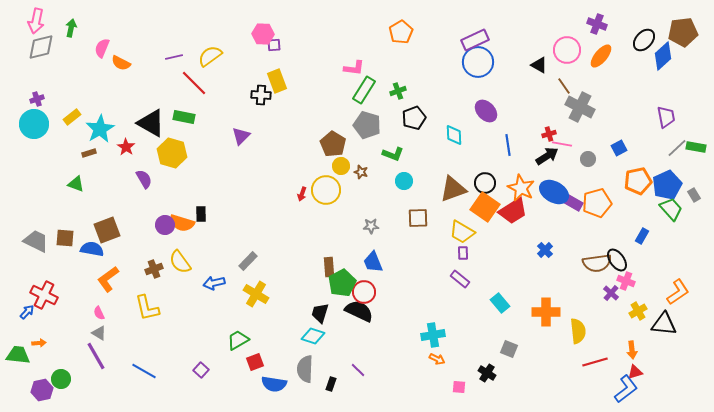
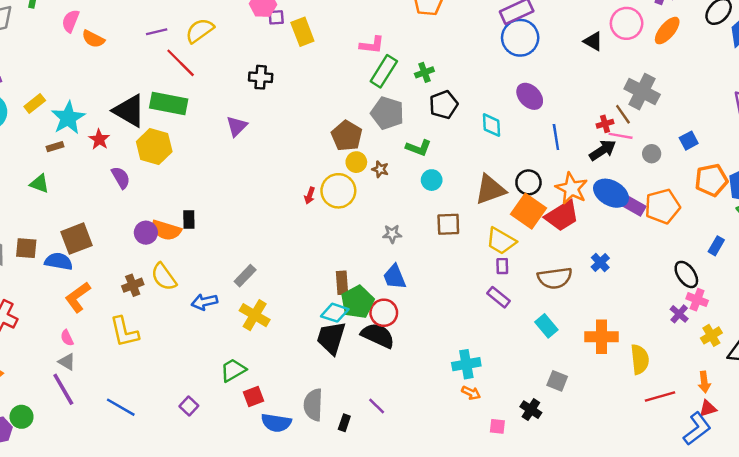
yellow rectangle: (277, 81) -> (302, 32), moved
brown line: (564, 86) -> (623, 114), moved
green rectangle: (184, 117) -> (169, 103), size x1.4
brown semicircle: (597, 263) -> (555, 278), moved
black trapezoid: (320, 313) -> (331, 338), size x1.4
cyan diamond: (313, 336) -> (335, 313), moved

